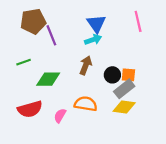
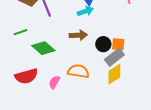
brown arrow: (86, 65) -> (78, 35), turned 66
green diamond: (48, 79) -> (43, 48), turned 40
yellow diamond: (124, 107) -> (114, 74), turned -40

